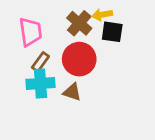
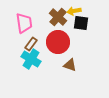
cyan cross: (40, 83) -> (31, 59), turned 36
brown triangle: (72, 92) -> (70, 65), moved

